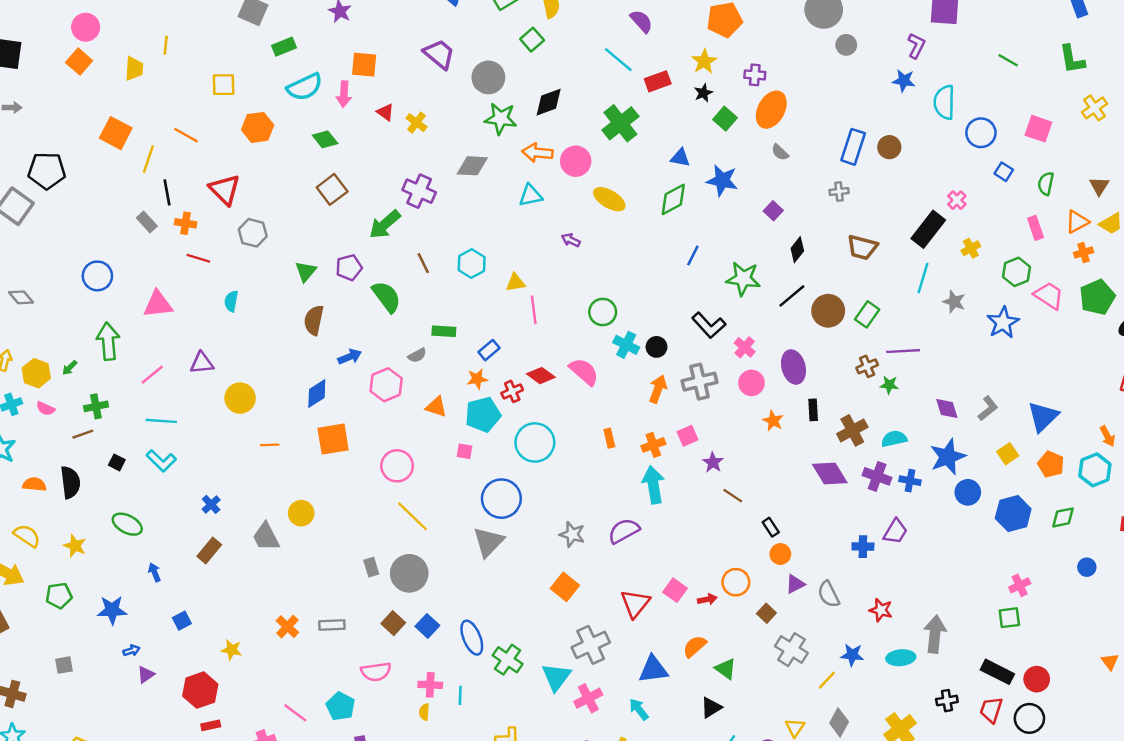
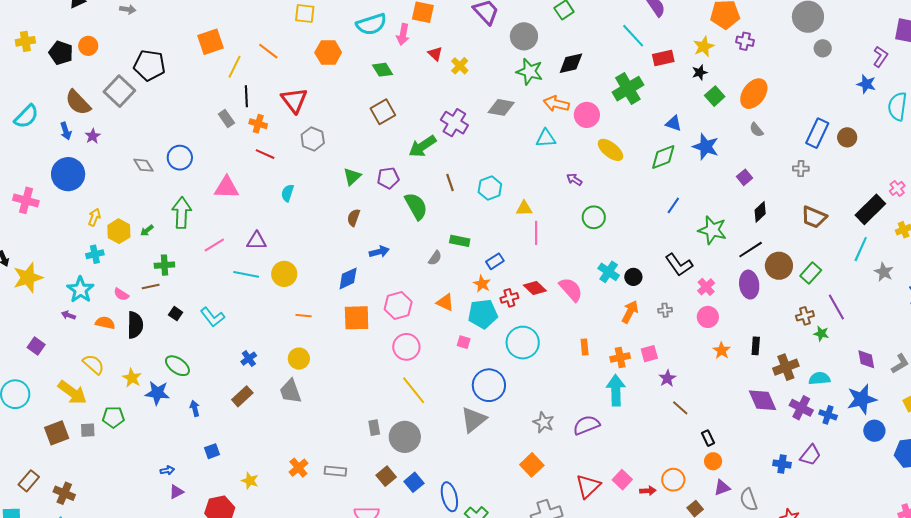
purple cross: (755, 75) -> (745, 41), moved
orange square: (116, 133) -> (210, 42), turned 36
gray diamond: (21, 297) -> (143, 165), moved
green circle: (603, 312) -> (594, 217), moved
brown semicircle: (314, 320) -> (354, 218), size x0.7
purple line: (903, 351) -> (836, 307), turned 56
gray semicircle: (417, 355) -> (435, 258), turned -35
purple ellipse: (793, 367) -> (749, 285), moved
orange star: (477, 379) -> (482, 284), turned 30
gray cross: (699, 382) -> (665, 310), size x0.5
pink hexagon: (386, 385) -> (398, 305), moved
pink semicircle: (46, 409) -> (121, 294), moved
cyan line: (161, 421) -> (246, 274), moved
yellow circle: (301, 513) -> (299, 359), moved
blue star: (112, 610) -> (157, 393), moved
gray square: (64, 665) -> (88, 430), moved

